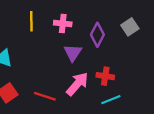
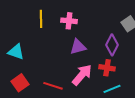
purple diamond: (97, 35) -> (112, 45), moved
purple triangle: (73, 53) -> (78, 47), turned 42

